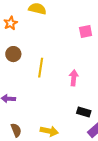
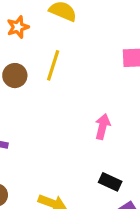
yellow line: (41, 68) -> (53, 65), moved

